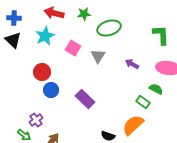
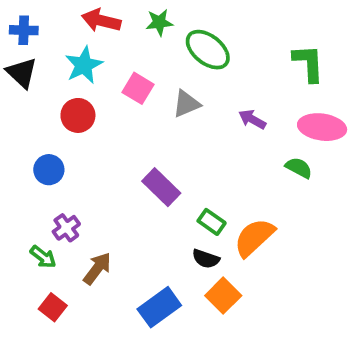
green ellipse: (109, 28) -> (208, 50), turned 55
gray triangle: (98, 56) -> (186, 104), turned 35
red circle: (42, 72) -> (78, 115), moved
blue circle: (51, 90) -> (49, 170), moved
green rectangle: (143, 102) -> (212, 222), moved

